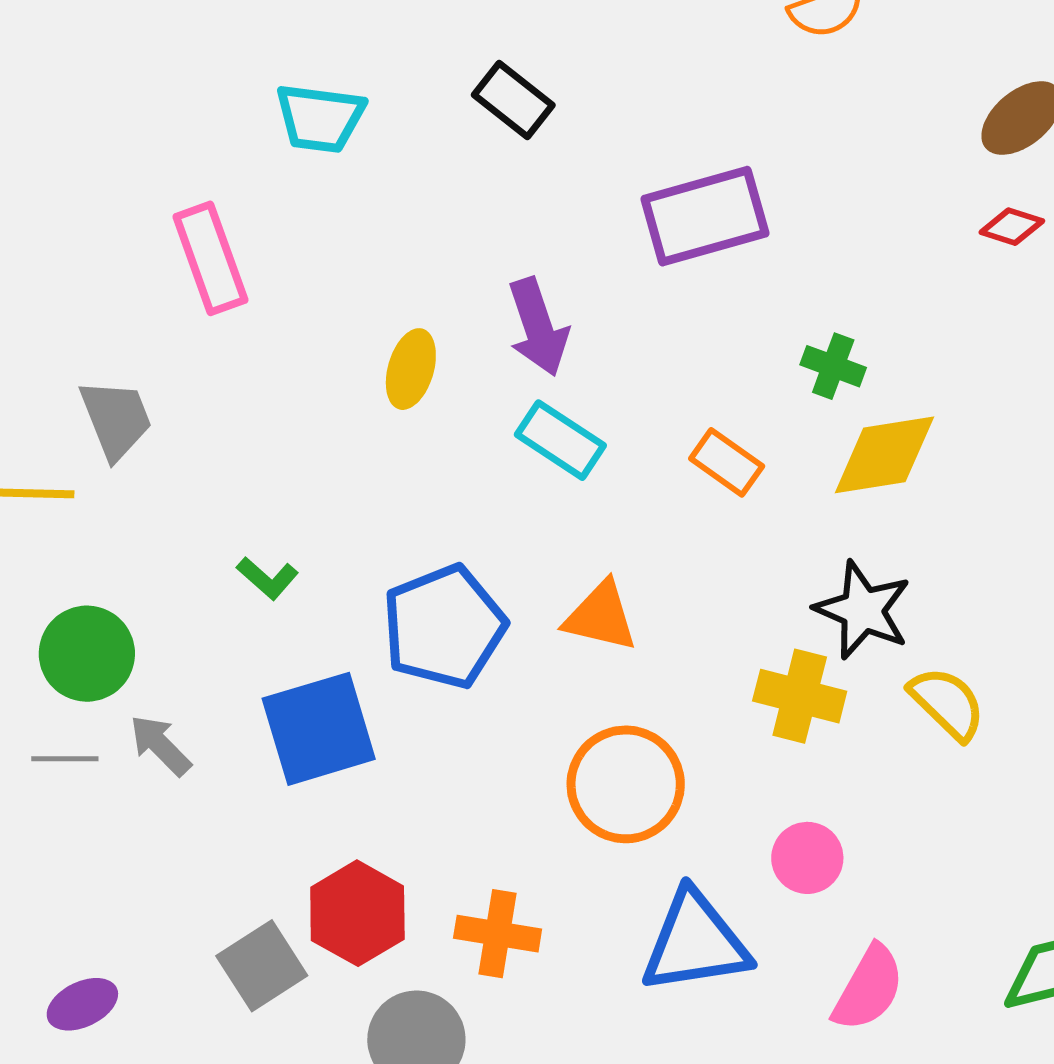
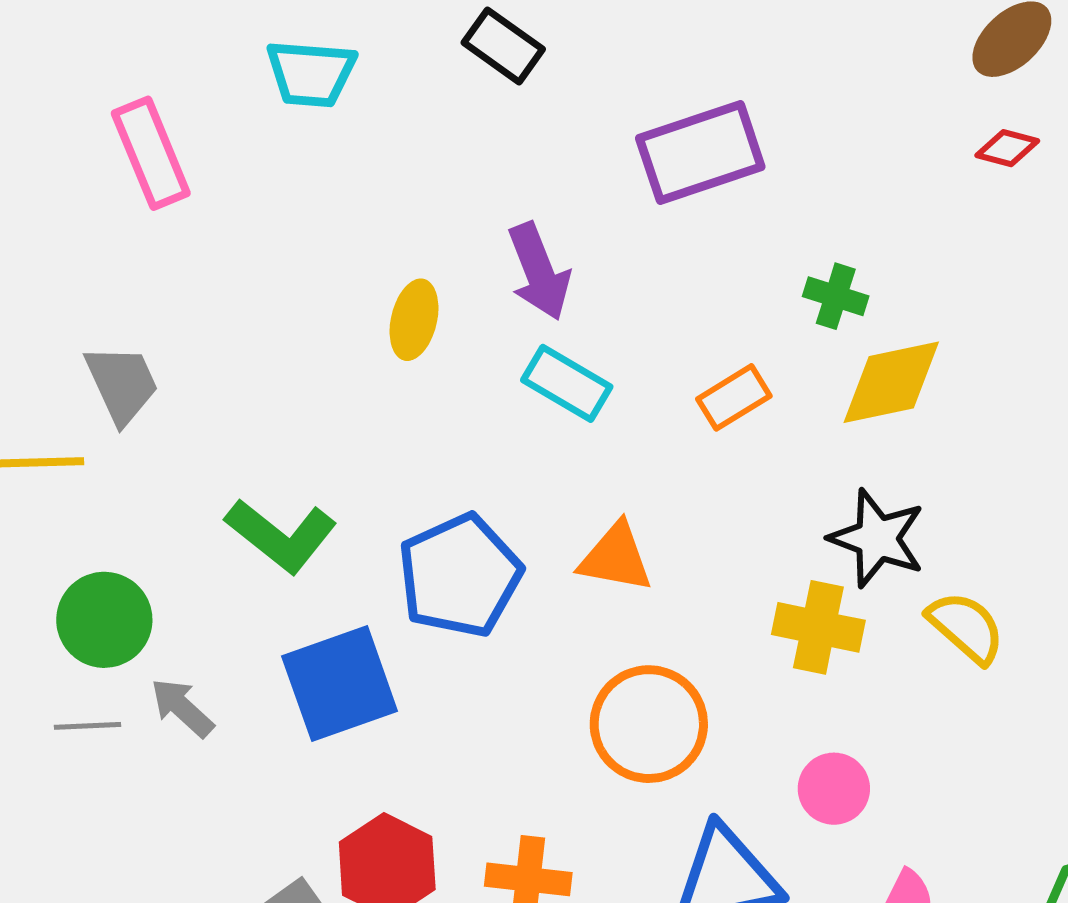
pink rectangle: (210, 258) -> (151, 153), moved
orange rectangle: (727, 462) -> (734, 397), turned -64
green L-shape: (268, 578) -> (281, 535), size x1.8

